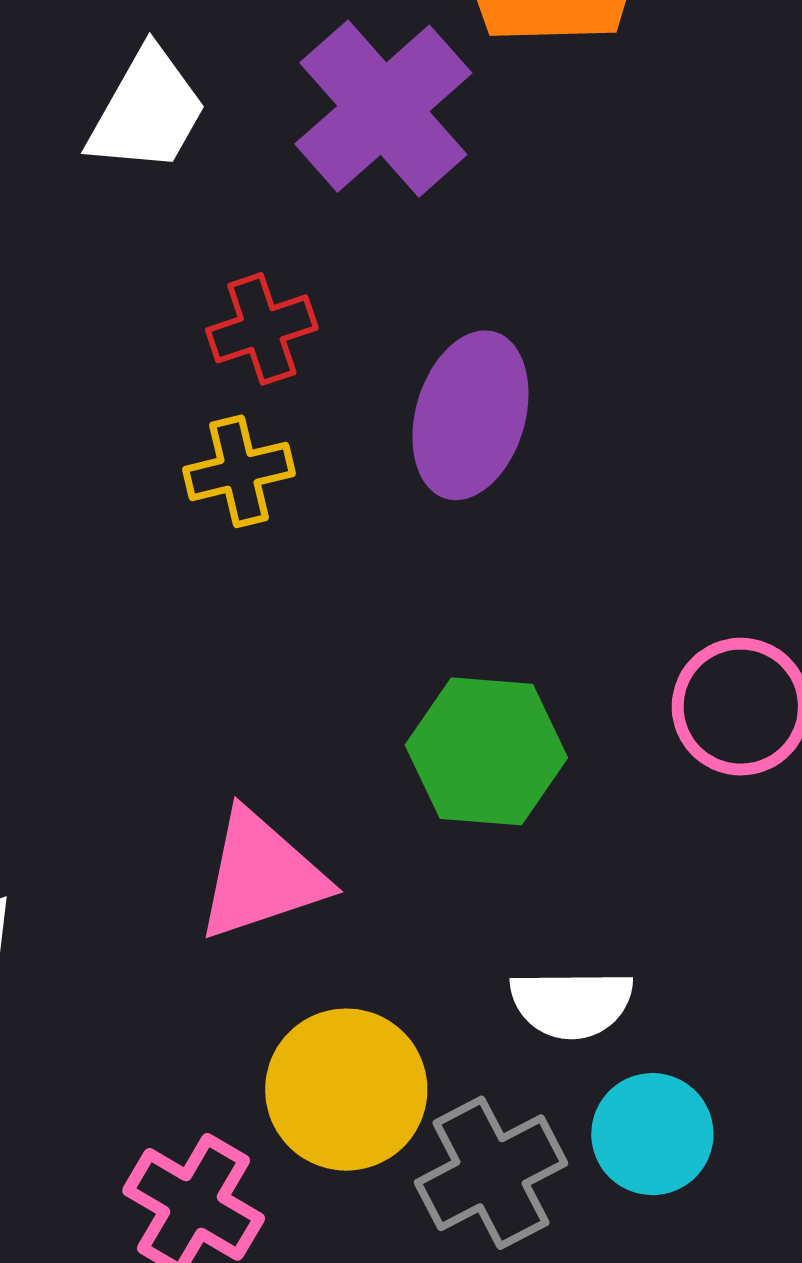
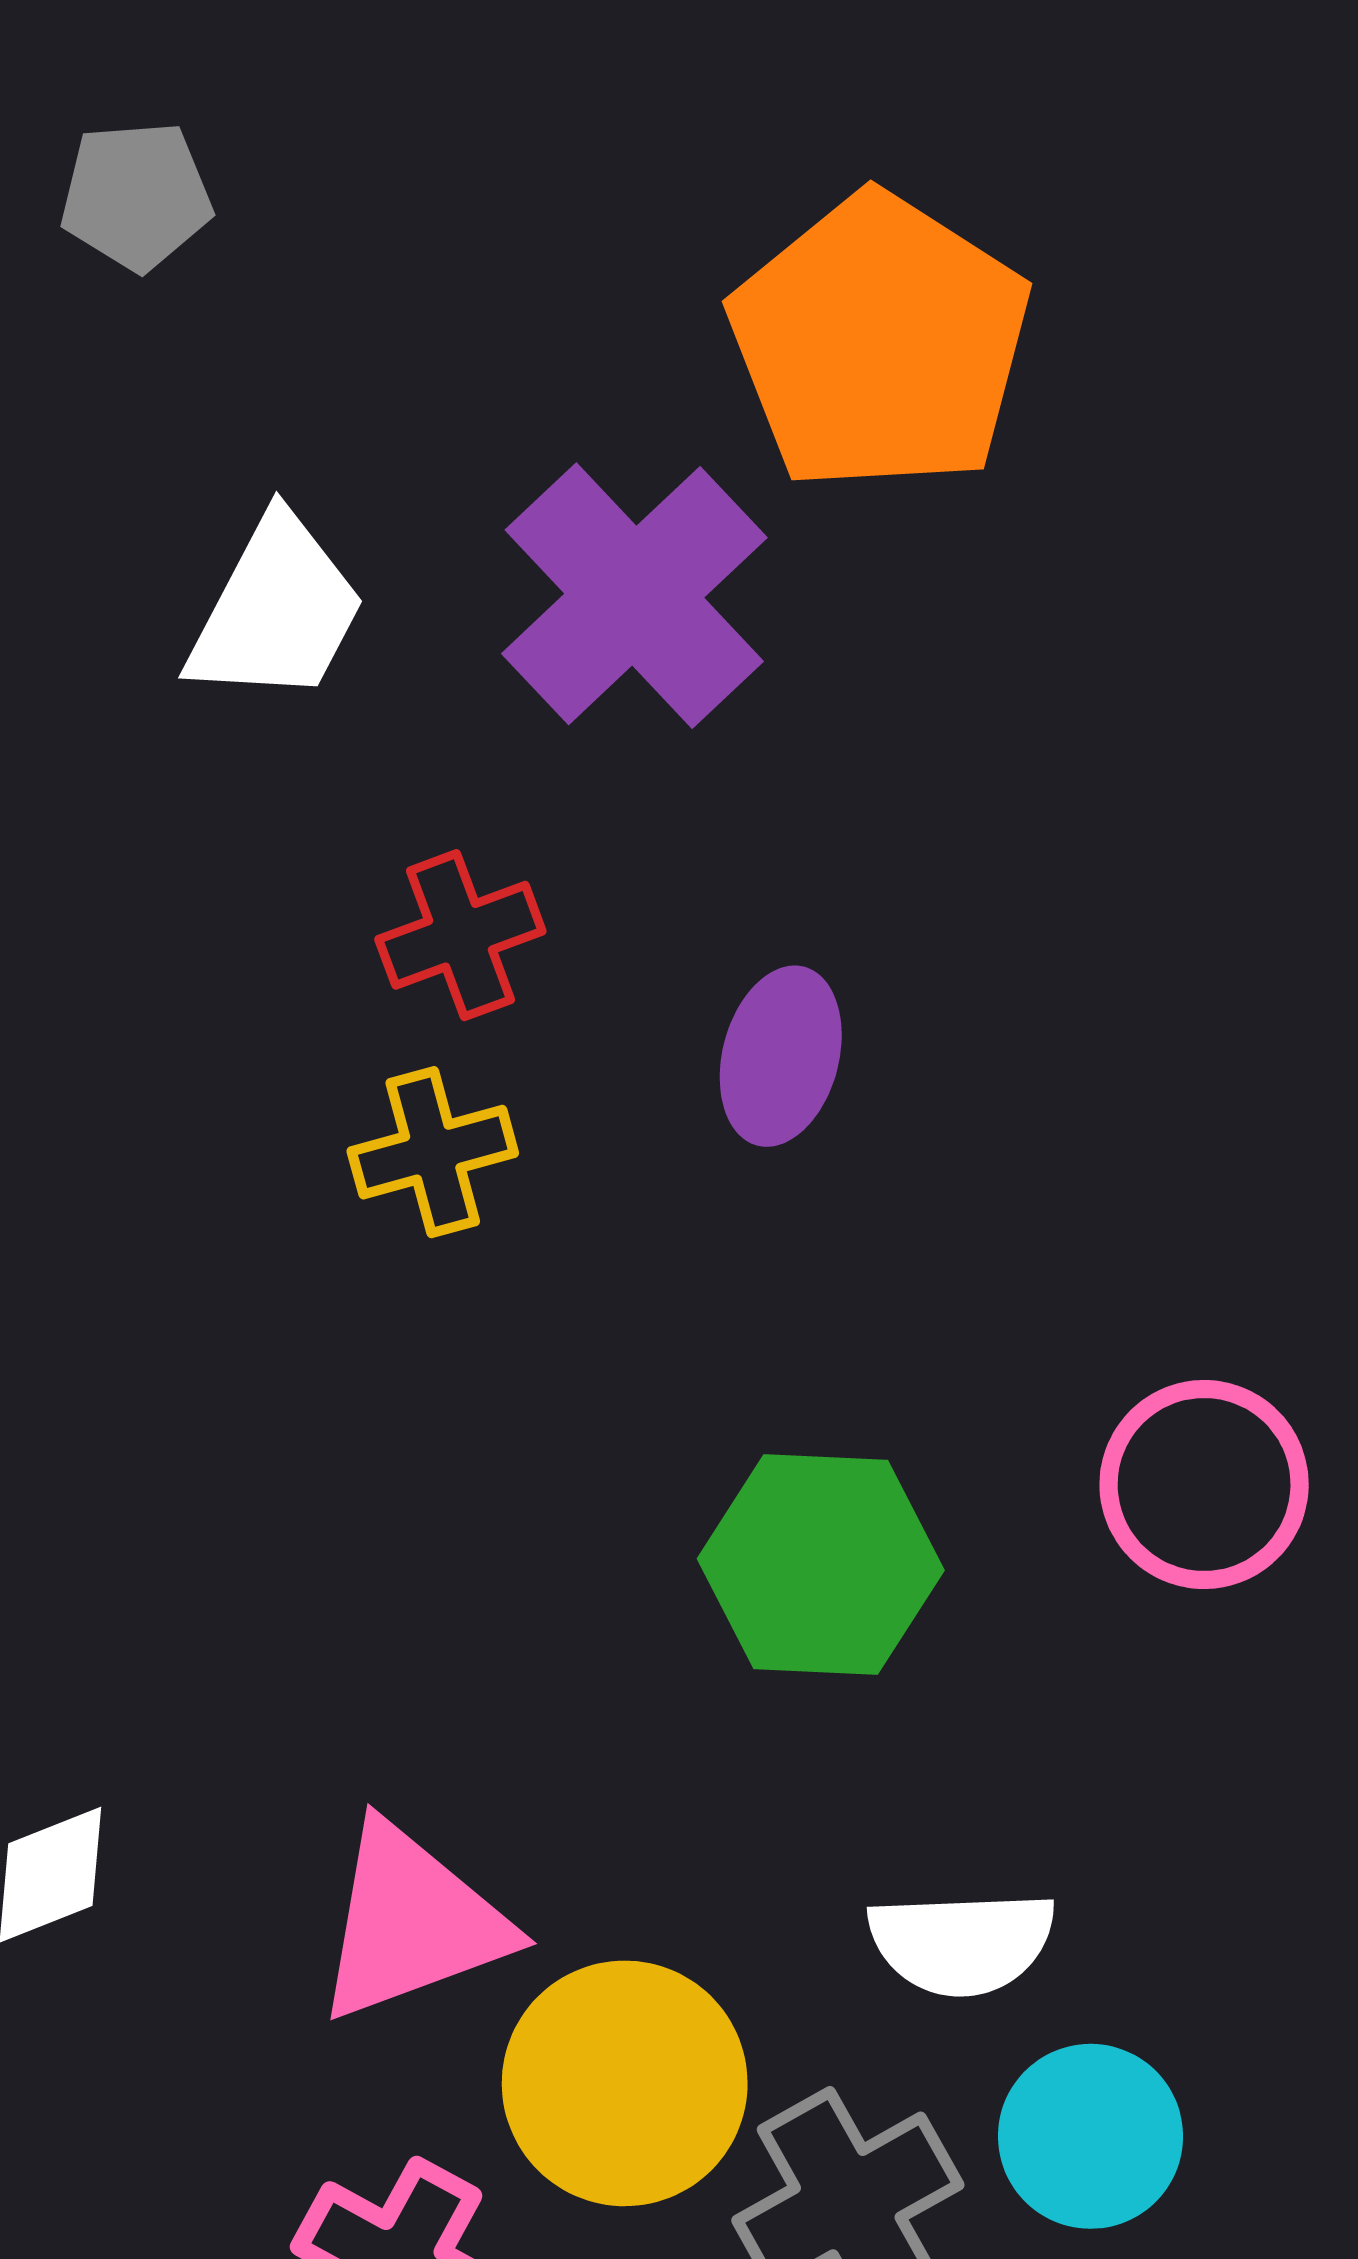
purple ellipse: (470, 415) -> (781, 1056), size x0.7
pink triangle: (261, 875) -> (412, 1922), moved

